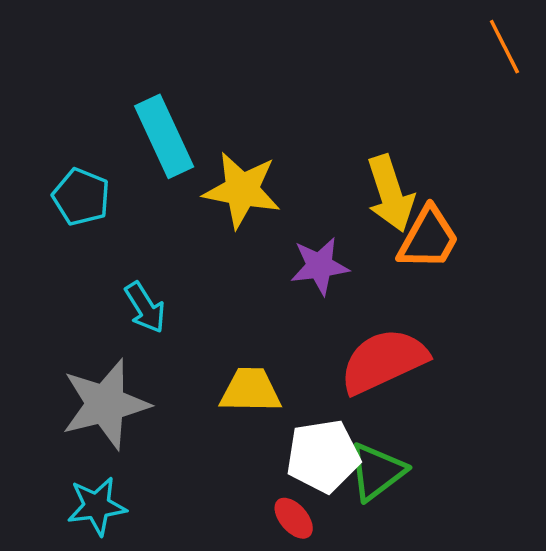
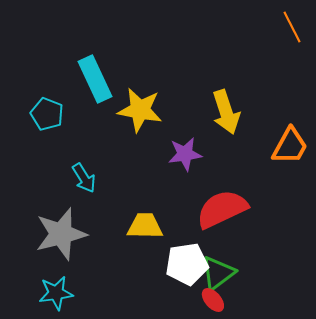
orange trapezoid: (428, 238) -> (290, 146), moved
red ellipse: (294, 518) -> (213, 300), moved

